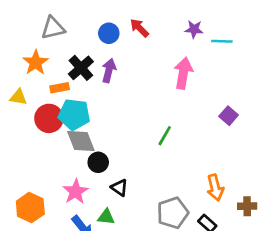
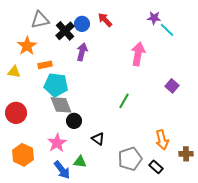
purple star: (194, 29) -> (154, 18), moved
cyan line: (222, 41) -> (167, 30), turned 42
black cross: (81, 68) -> (65, 31), moved
red circle: (49, 118) -> (16, 113), moved
black triangle: (119, 188) -> (98, 139), moved

